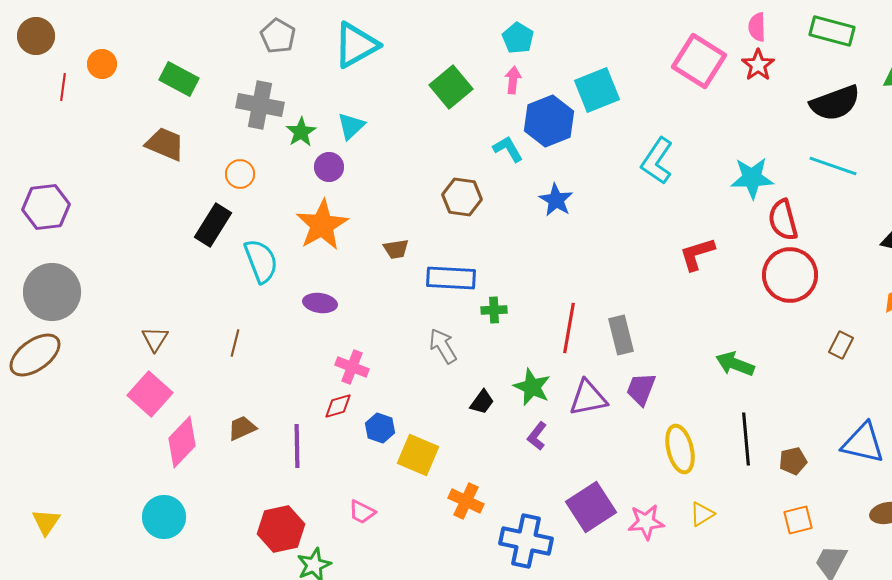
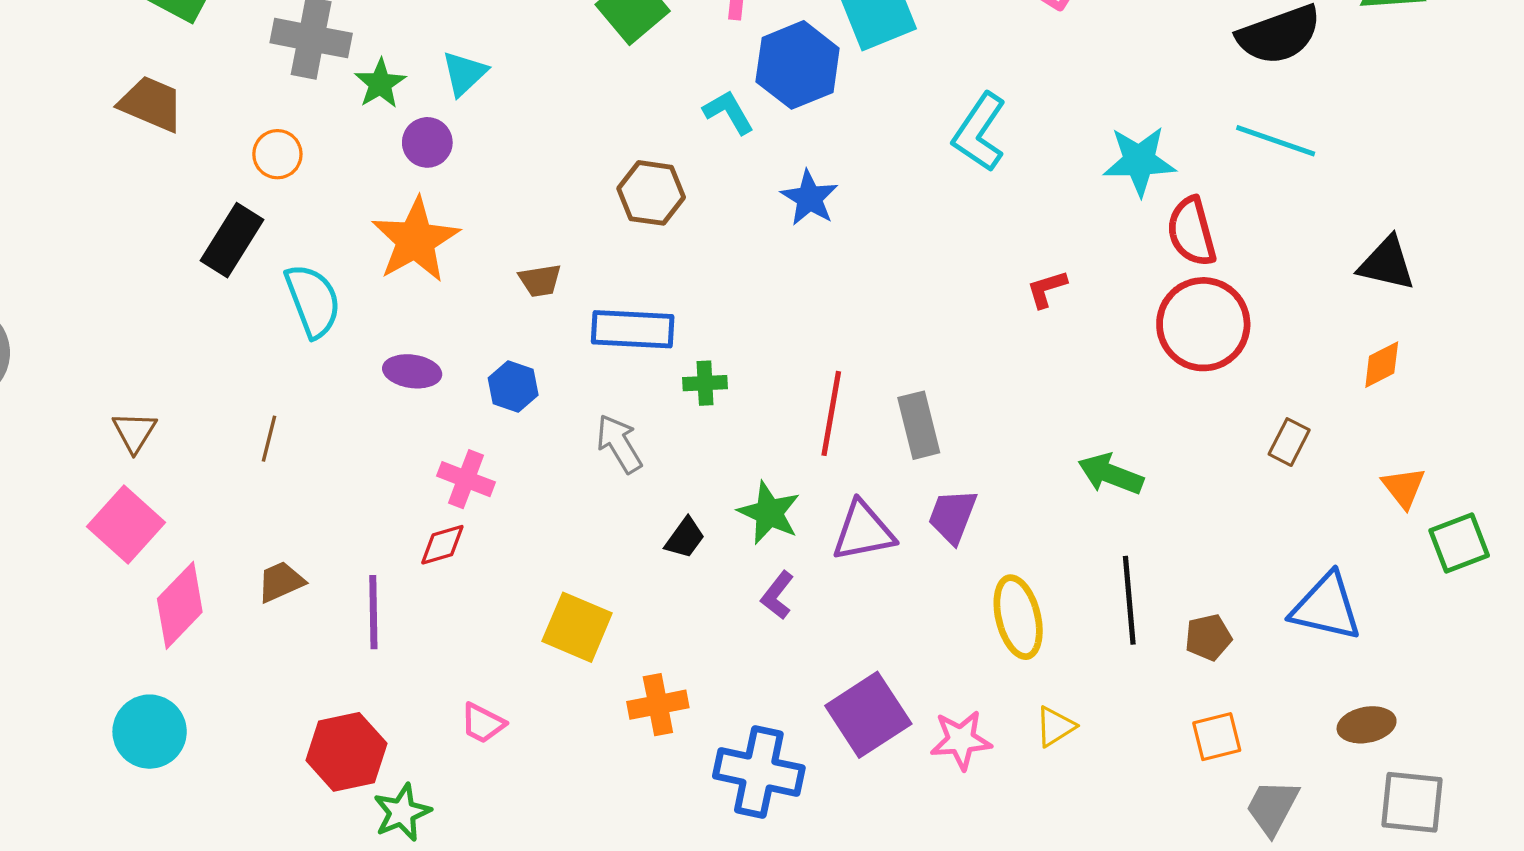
red L-shape: (697, 254) -> (1047, 289), size x0.7
blue hexagon: (380, 428) -> (513, 386), moved
orange cross: (466, 501) -> (658, 705), turned -36

